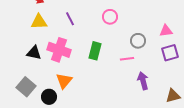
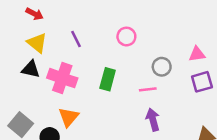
yellow triangle: (39, 22) -> (37, 43), turned 42
black triangle: (34, 53) -> (31, 69), moved
purple arrow: (143, 81) -> (153, 120), moved

